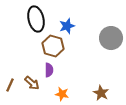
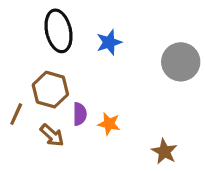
brown hexagon: (53, 46) -> (50, 90), moved
brown line: (10, 85) -> (16, 114), moved
orange star: (62, 94) -> (109, 124), moved

